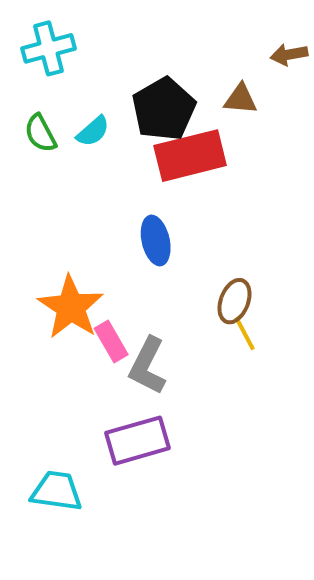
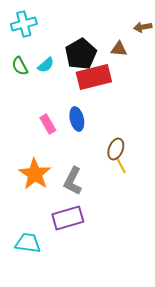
orange star: (71, 307) -> (35, 174), moved
pink rectangle: (111, 342) -> (48, 124), moved

